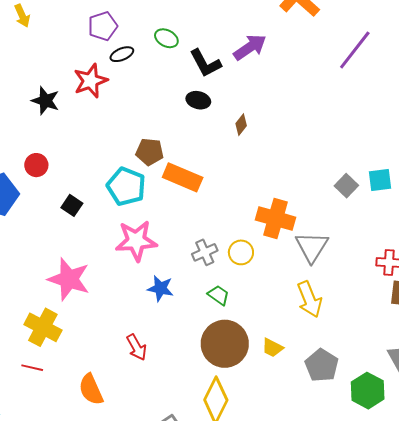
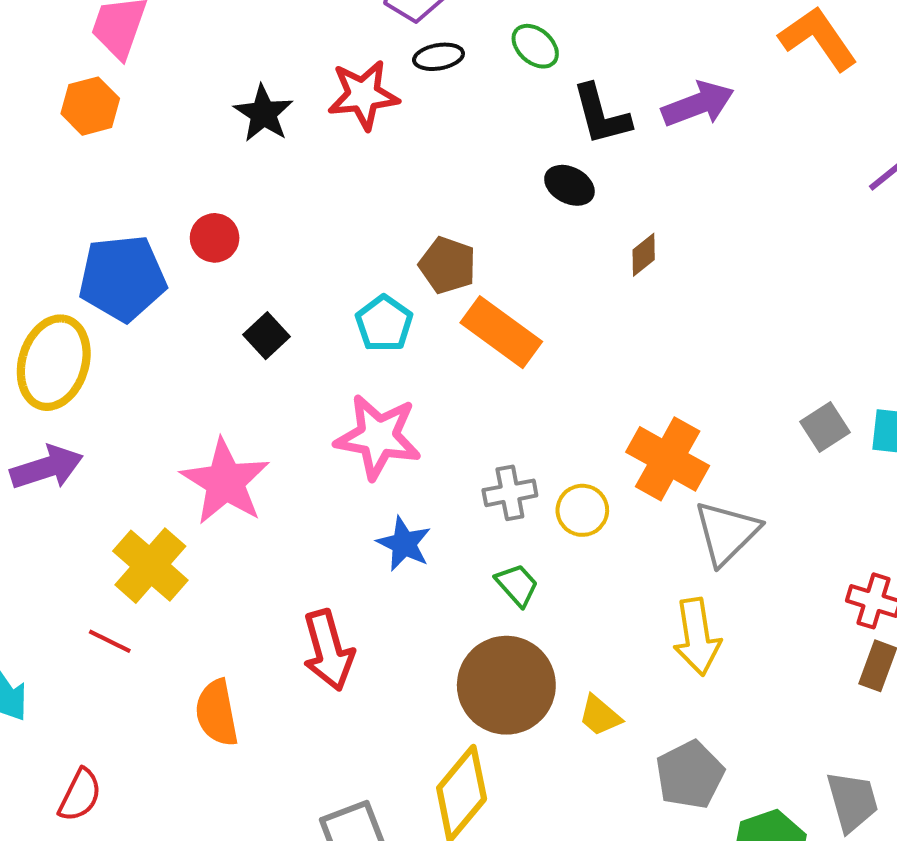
cyan pentagon: (126, 186) -> (384, 324), size x0.7
red arrow: (137, 347) -> (328, 650), size x1.4

